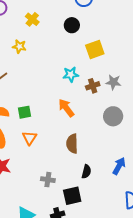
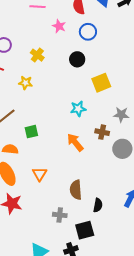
brown cross: (93, 86) -> (102, 132), moved, turned 32
green square: (25, 112) -> (31, 132), moved
brown semicircle: (72, 144) -> (76, 190), moved

